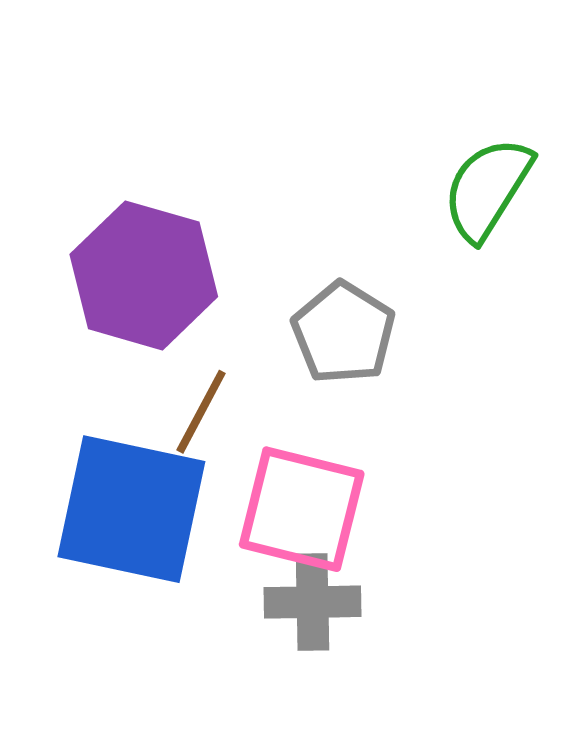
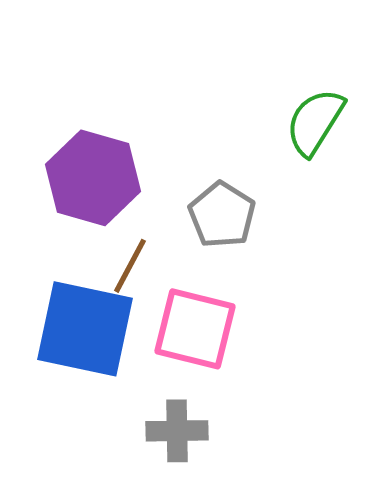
gray cross: (312, 602) -> (177, 431), moved

